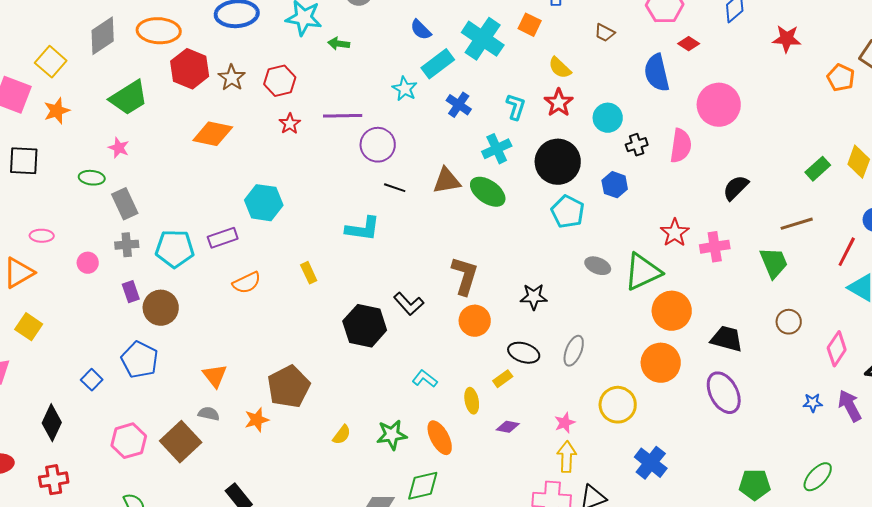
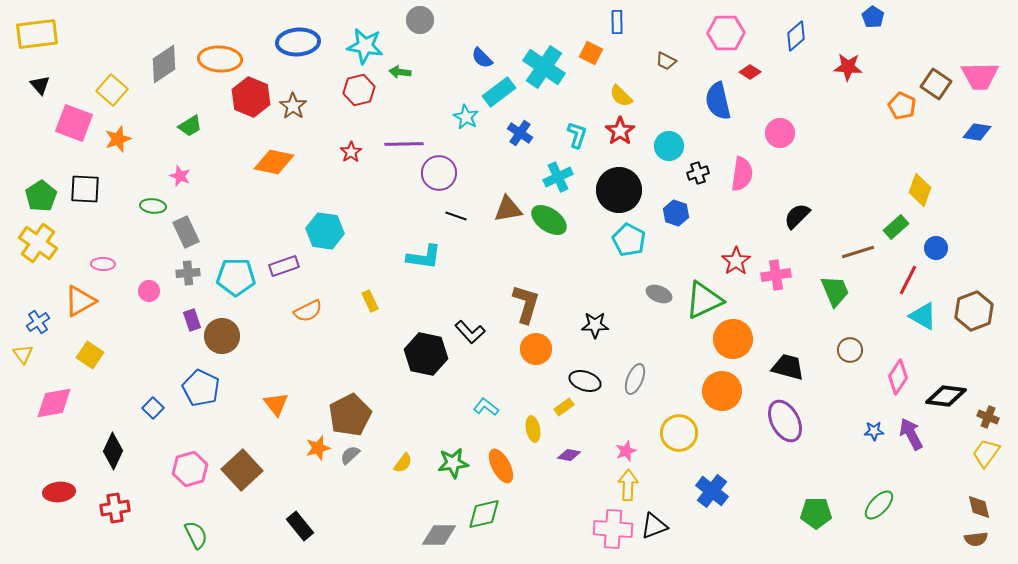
red hexagon: (280, 81) -> (359, 90), moved
green trapezoid: (129, 98) -> (190, 126), size x0.6
pink circle: (719, 105) -> (780, 133), size x0.7
green rectangle: (818, 169) -> (896, 227), moved
gray semicircle: (209, 414) -> (350, 455), moved, turned -55

